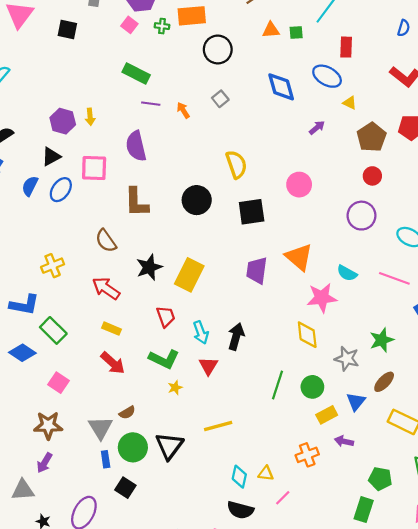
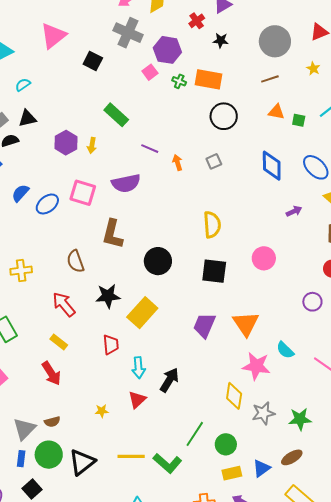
green rectangle: (136, 74) -> (116, 115), moved
purple semicircle: (136, 146) -> (126, 183), turned -104
black triangle: (51, 157) -> (27, 118), moved
black circle: (197, 200) -> (158, 261), moved
purple circle: (361, 216) -> (312, 302), size x0.7
green L-shape: (164, 359) -> (167, 463), moved
gray star: (347, 359) -> (263, 413), moved, turned 30

